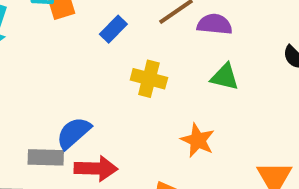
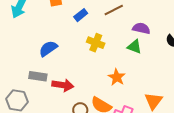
purple semicircle: (215, 24) -> (141, 28), moved
blue semicircle: (74, 133) -> (48, 49), moved

